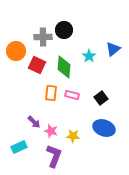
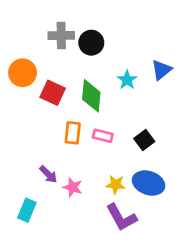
gray cross: (43, 37) -> (61, 36), moved
yellow star: (73, 136) -> (116, 184), moved
cyan rectangle: (19, 147) -> (27, 210), turned -42
purple L-shape: (54, 156) -> (121, 217), moved, turned 130

